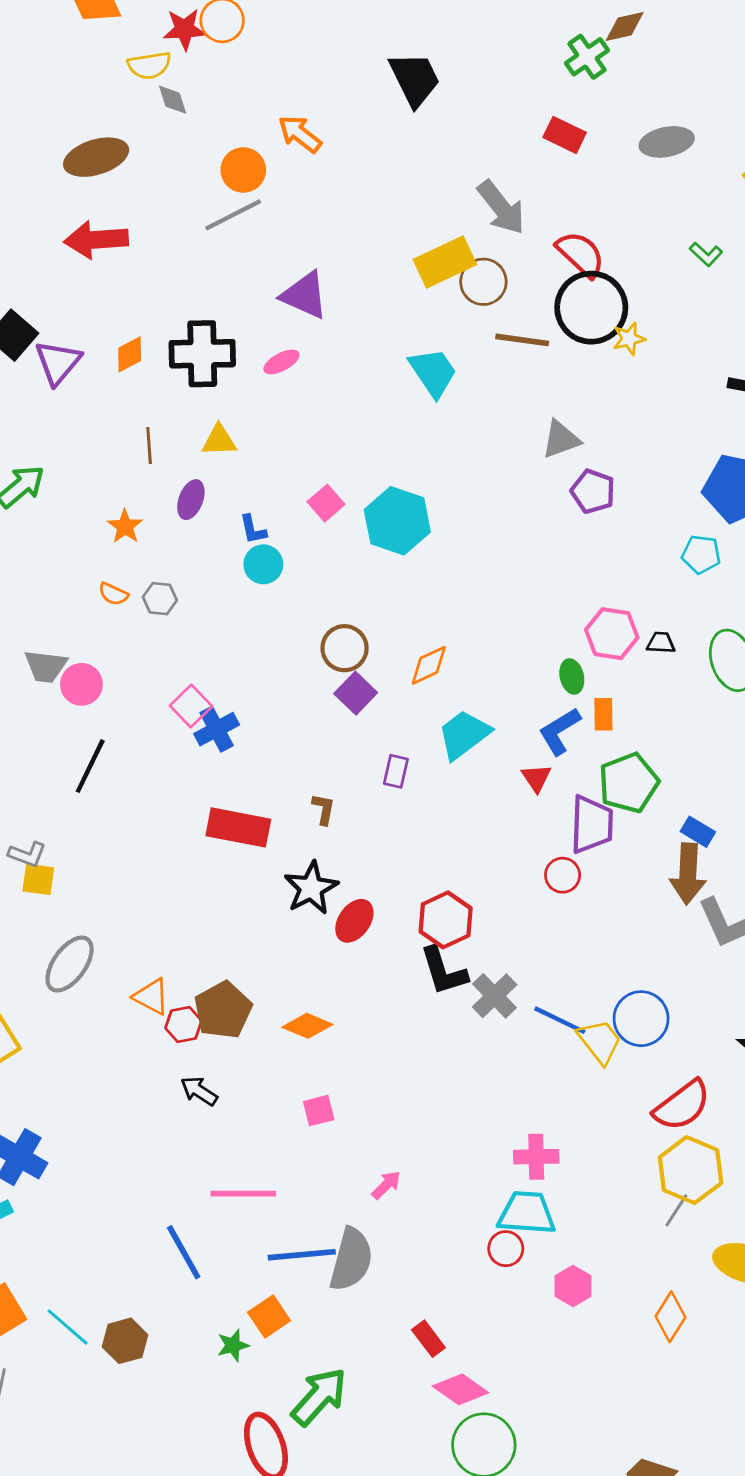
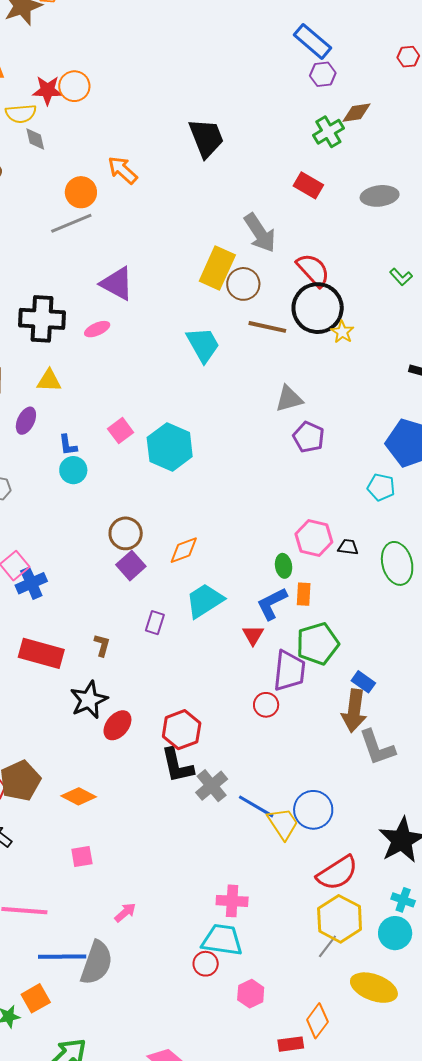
yellow rectangle: (445, 262) -> (217, 268), turned -45
yellow star: (629, 339) -> (342, 332), turned -30
red rectangle: (428, 1339) -> (291, 1044), moved, turned -65

